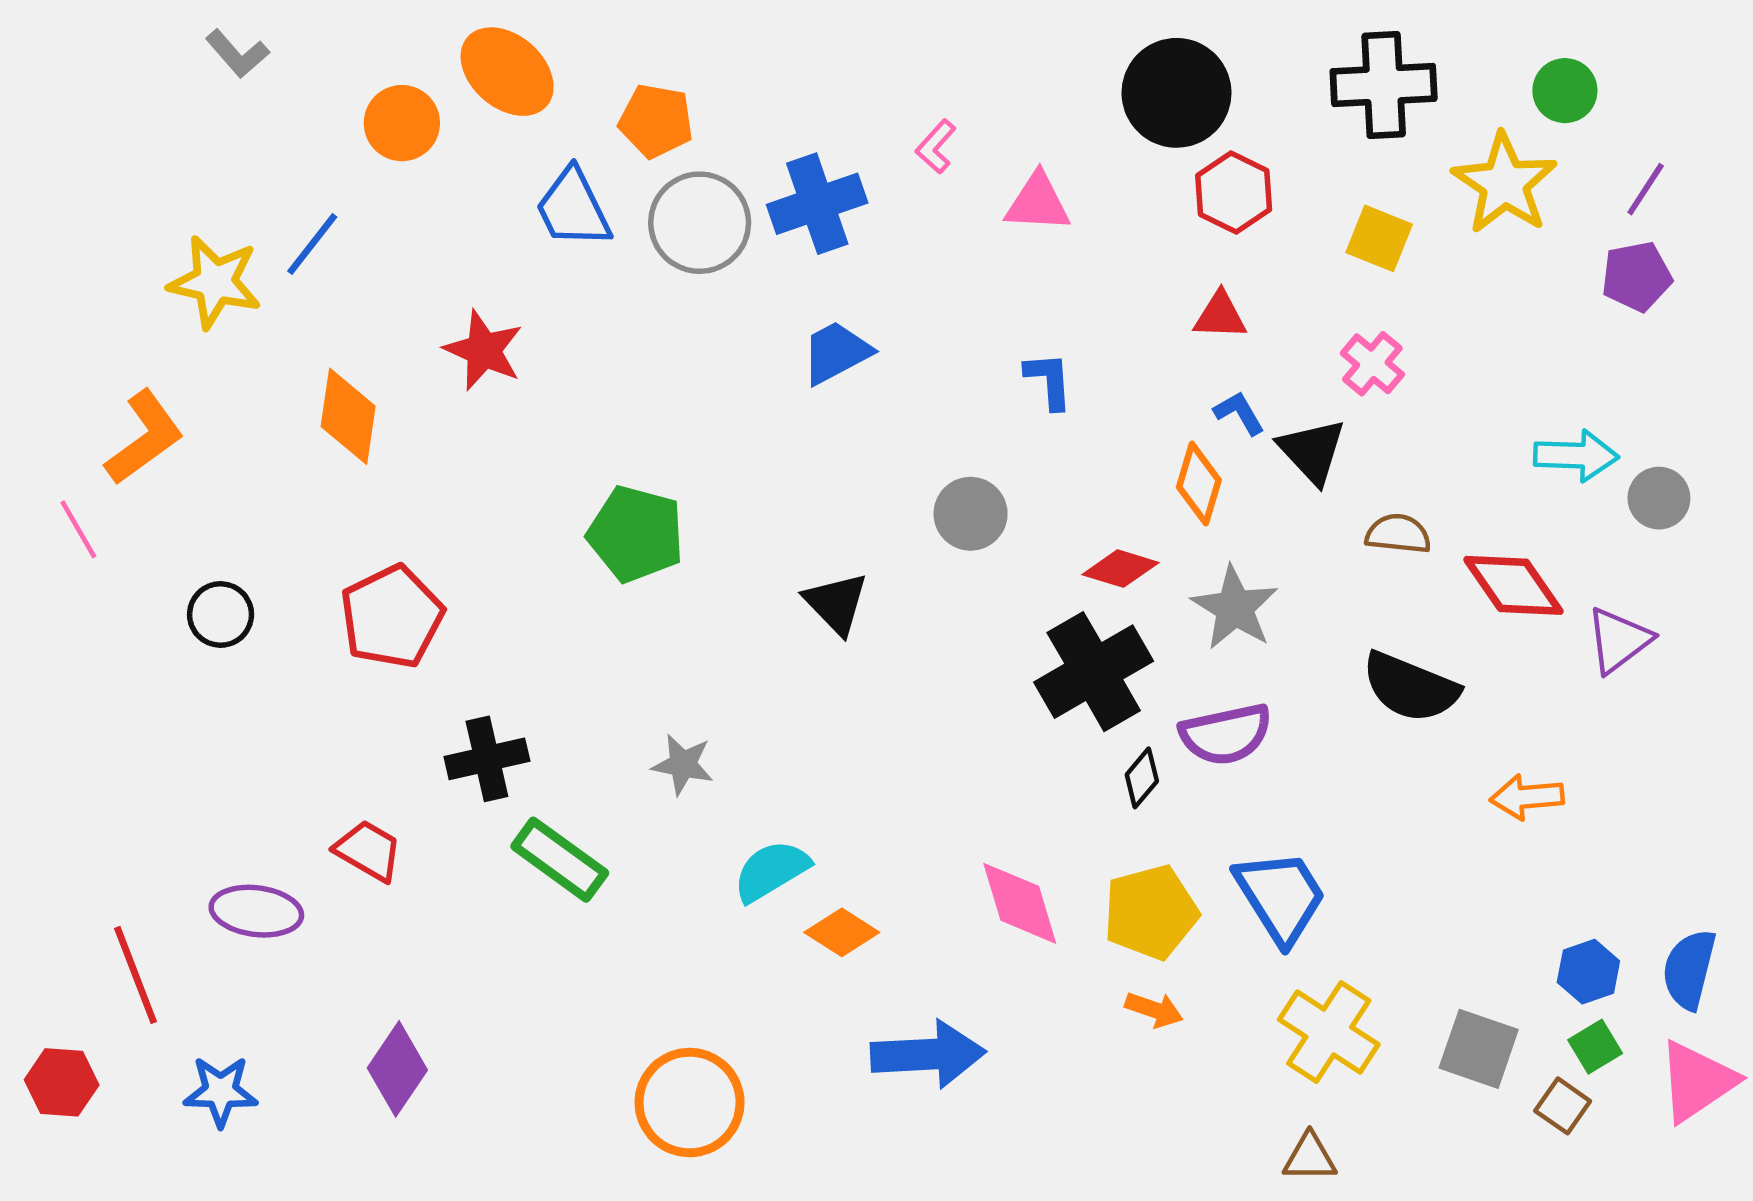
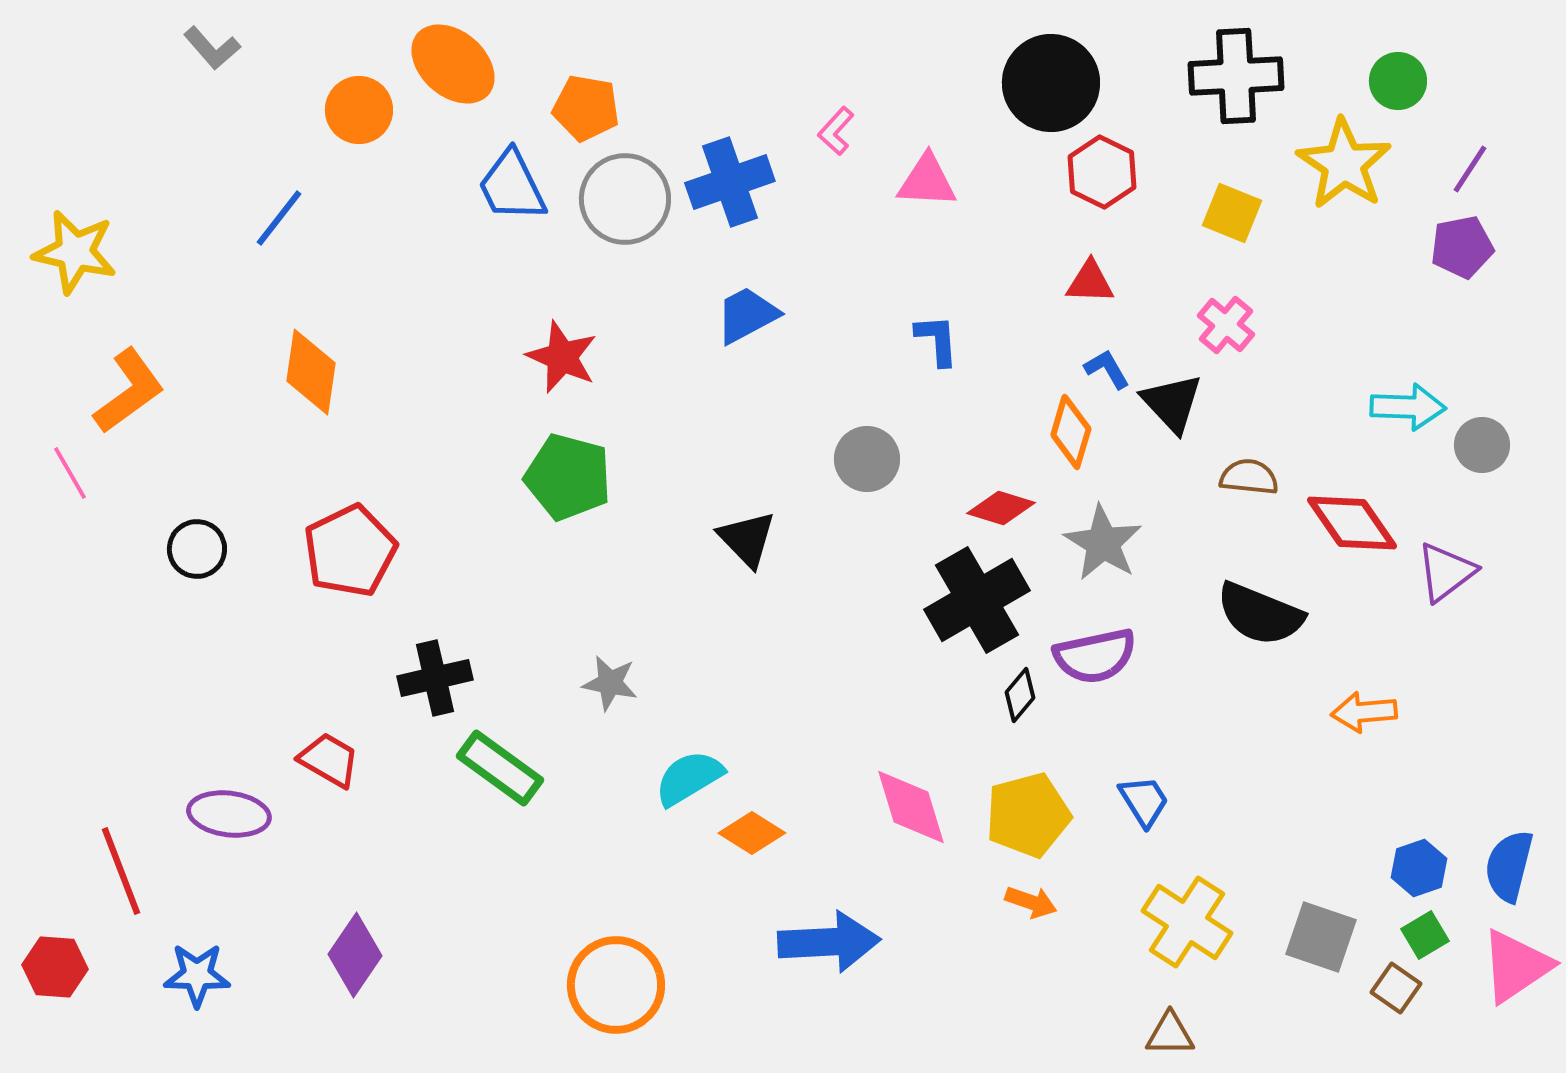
yellow star: (215, 282) -> (75, 252), moved
red star: (484, 350) -> (562, 357), moved
blue trapezoid: (1281, 897) -> (1144, 801), size x0.6

